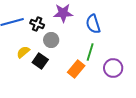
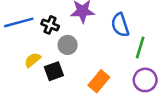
green line: (90, 52) -> (140, 47), moved
black square: (40, 61) -> (54, 71), turned 35

